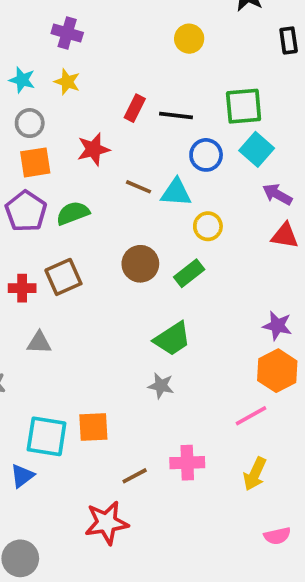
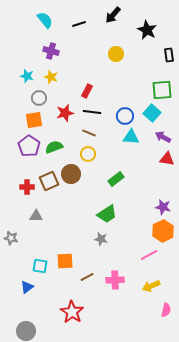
green square: (244, 106) -> (162, 90), moved
black line: (176, 116) -> (92, 112), moved
gray circle: (30, 123) -> (39, 98), moved
cyan triangle: (176, 192) -> (131, 137), moved
yellow circle: (208, 226) -> (88, 154), moved
brown circle: (140, 264) -> (71, 174), moved
cyan square: (47, 436) -> (40, 266), size x0.7
yellow arrow: (255, 474) -> (151, 286), turned 42
brown line: (135, 476) -> (87, 277), moved
red star: (107, 523) -> (72, 312), turned -30
pink semicircle: (277, 536) -> (166, 310), moved, turned -64

